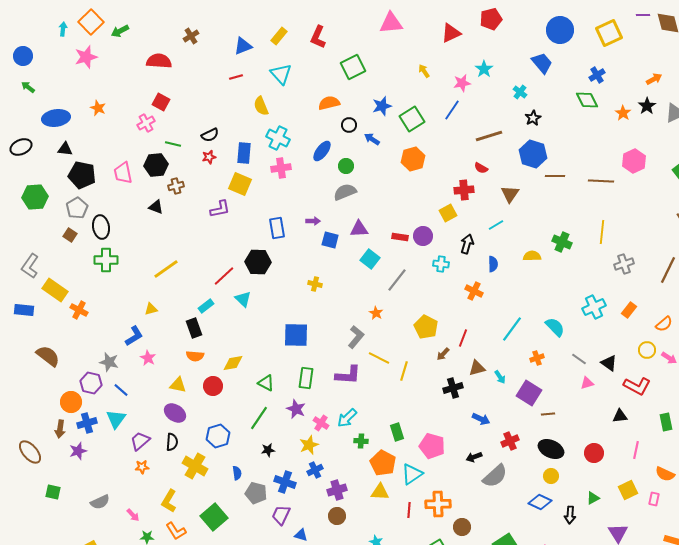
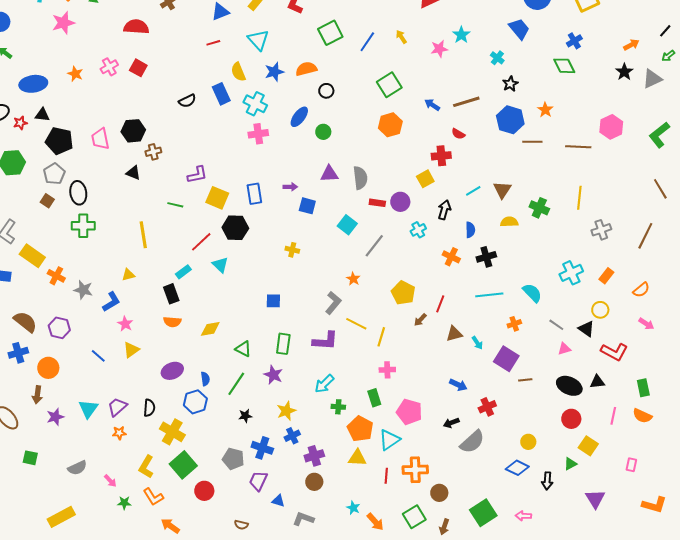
blue star: (382, 106) -> (274, 72), moved
blue line: (452, 110) -> (367, 42), moved
orange star: (623, 113) -> (545, 110), moved
pink cross: (146, 123) -> (109, 67), moved
blue arrow: (372, 139) -> (432, 105), moved
green line: (173, 144) -> (175, 205), moved
blue rectangle: (244, 153) -> (221, 94), moved, turned -30
red star: (209, 157) -> (20, 123), moved
yellow square: (240, 184) -> (217, 198), moved
gray semicircle: (345, 192) -> (360, 178), moved, turned 105
brown triangle: (510, 194) -> (502, 190), moved
purple triangle: (359, 229) -> (329, 174), moved
cyan cross: (441, 264) -> (418, 230), turned -35
yellow line: (166, 269) -> (143, 235), turned -64
cyan line: (512, 329) -> (489, 295), turned 48
blue square: (296, 335) -> (273, 301), size x0.6
yellow circle: (647, 350) -> (600, 310), moved
gray star: (109, 362) -> (83, 290), moved
purple hexagon: (91, 383) -> (59, 328), moved
yellow triangle: (178, 385) -> (131, 350), moved, turned -48
red circle: (213, 386) -> (204, 491), moved
black cross: (453, 388) -> (486, 257), moved
purple ellipse: (175, 413) -> (172, 371), moved, turned -55
cyan triangle: (116, 419) -> (88, 409), moved
blue cross: (87, 423) -> (18, 353), moved
pink cross: (321, 423) -> (387, 370), moved, turned -35
black ellipse: (551, 449) -> (569, 386), moved
blue semicircle: (237, 473) -> (205, 379), moved
orange semicircle: (665, 474) -> (642, 416), moved
yellow square: (628, 490) -> (588, 446), moved, turned -30
green square: (214, 517) -> (183, 465), moved

